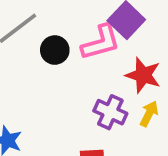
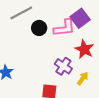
yellow arrow: (149, 114) -> (83, 78), moved

